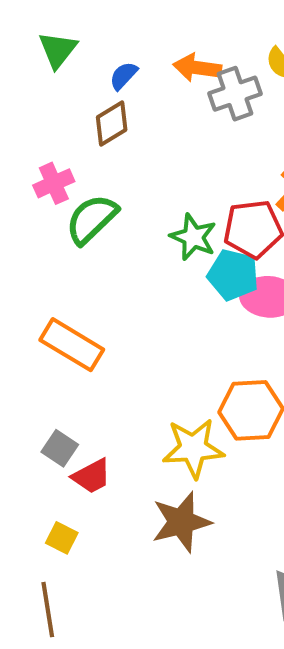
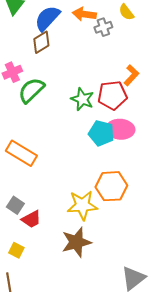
blue semicircle: (124, 76) -> (47, 18), size x1.8
gray cross: (235, 94) -> (103, 27), size x0.7
cyan pentagon: (233, 275) -> (101, 133), moved

